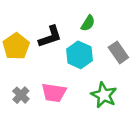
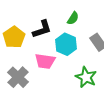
pink trapezoid: (54, 93) -> (45, 61), moved
gray cross: (21, 95) -> (18, 77), size x1.5

